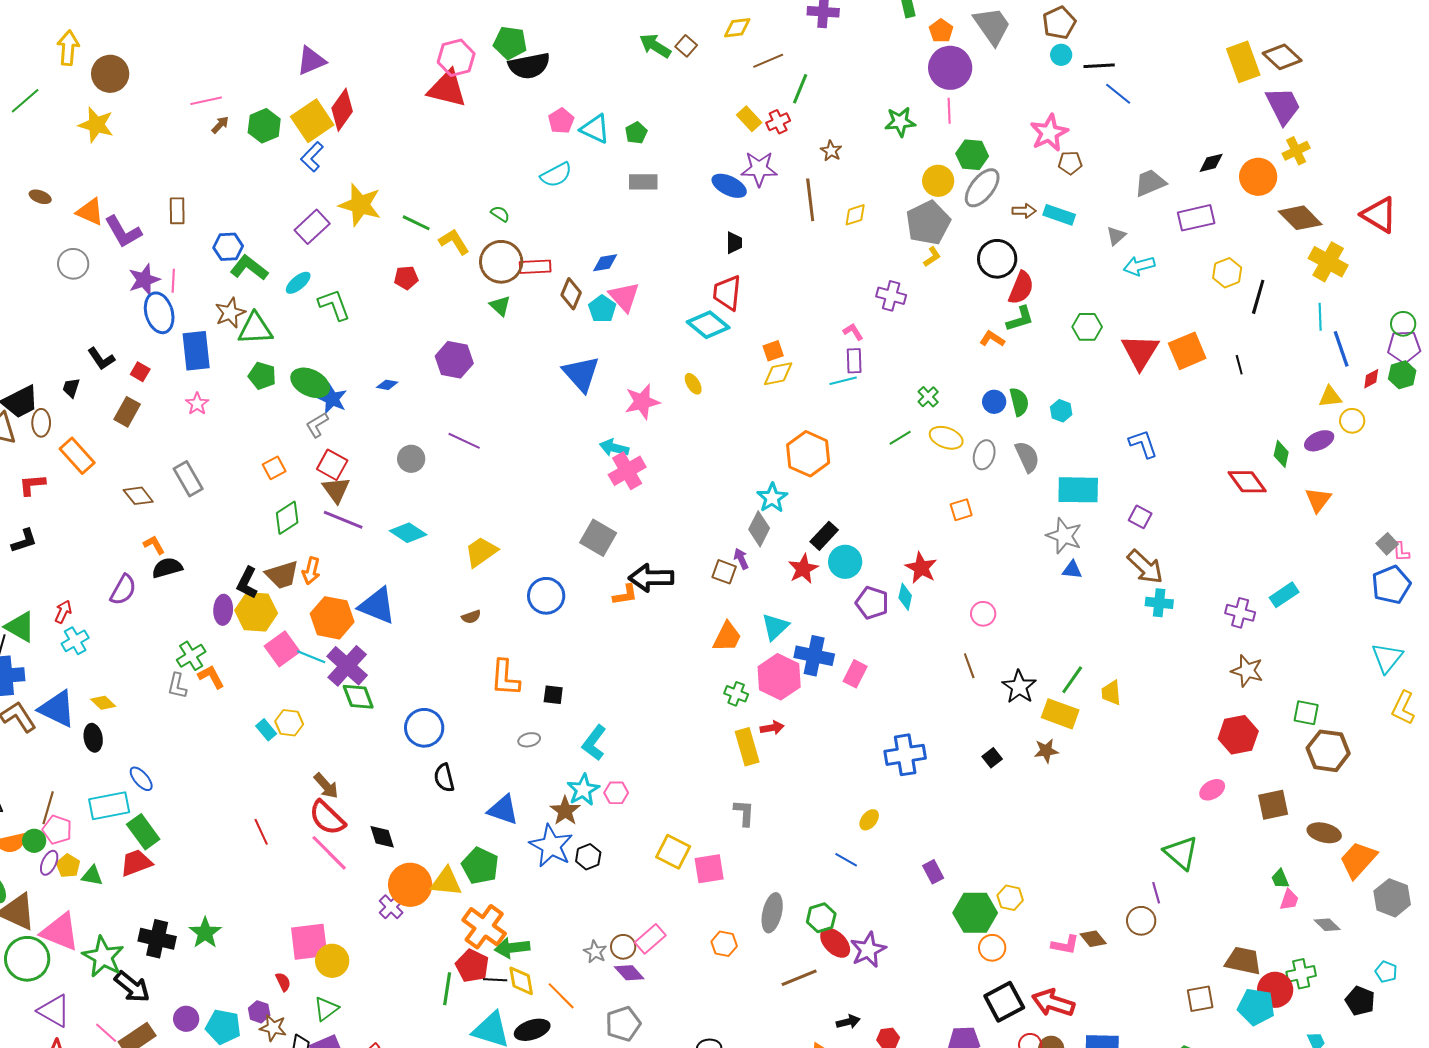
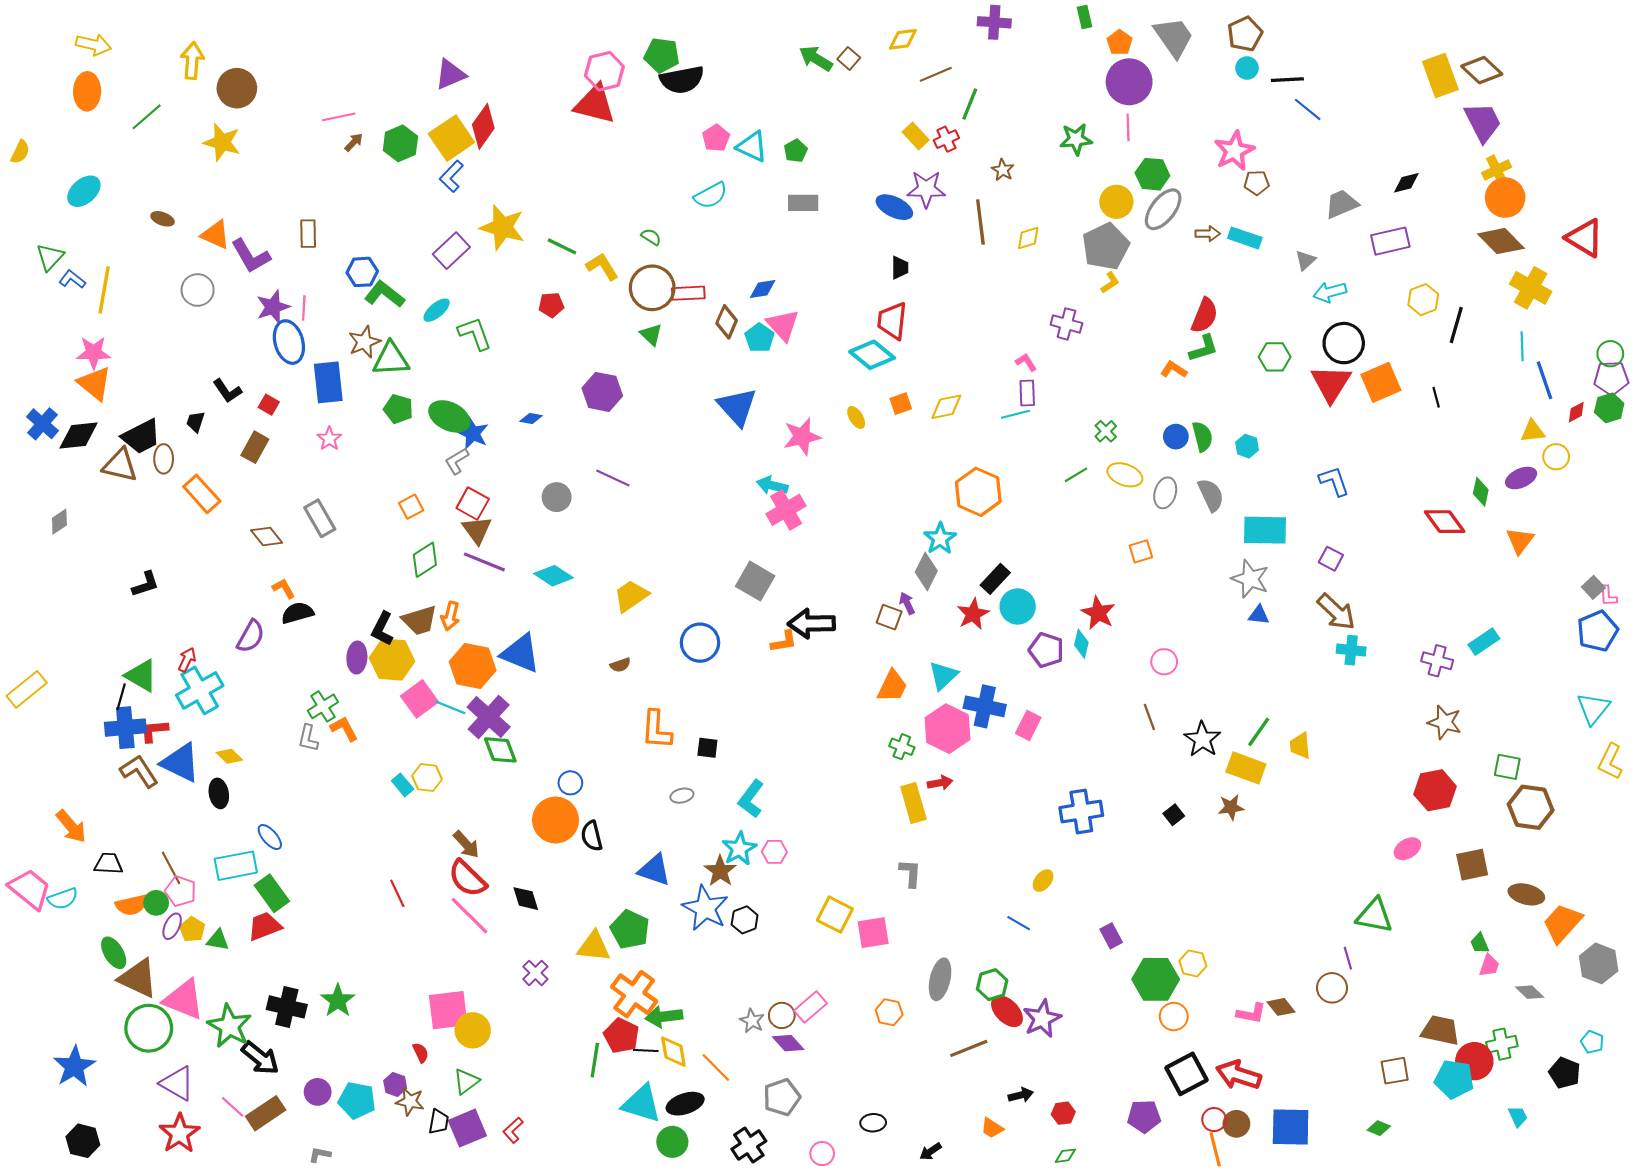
orange circle: (1258, 177) -> (1505, 198), moved
black circle: (997, 259) -> (1344, 343), moved
orange square: (773, 351) -> (901, 404), moved
red L-shape: (32, 485) -> (154, 731), moved
cyan cross: (75, 641) -> (200, 690), size x1.6
blue circle: (424, 728) -> (570, 783), size x0.6
brown line: (48, 808) -> (171, 868), turned -44
green triangle: (1181, 853) -> (1374, 916), turned -30
orange circle: (410, 885) -> (556, 820), moved

